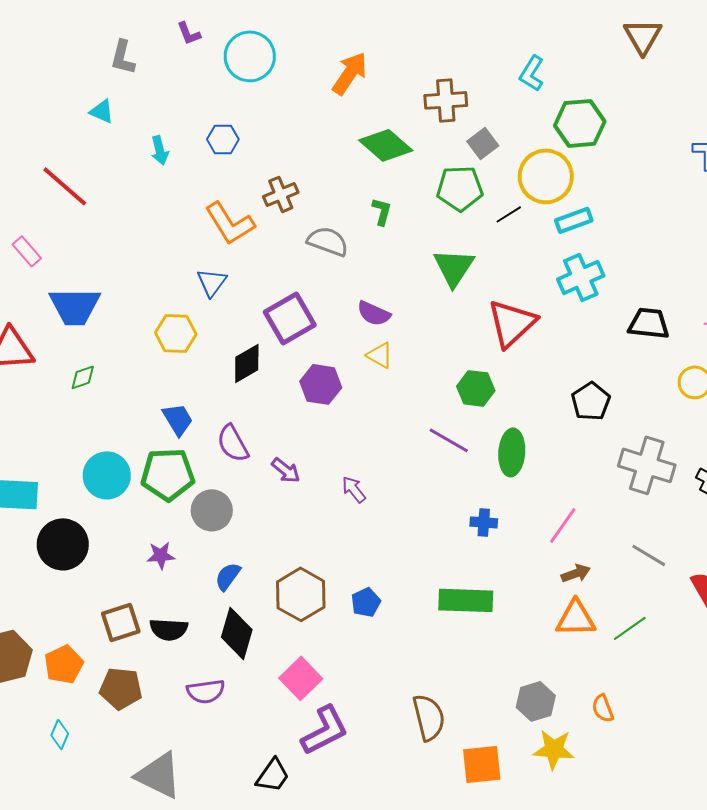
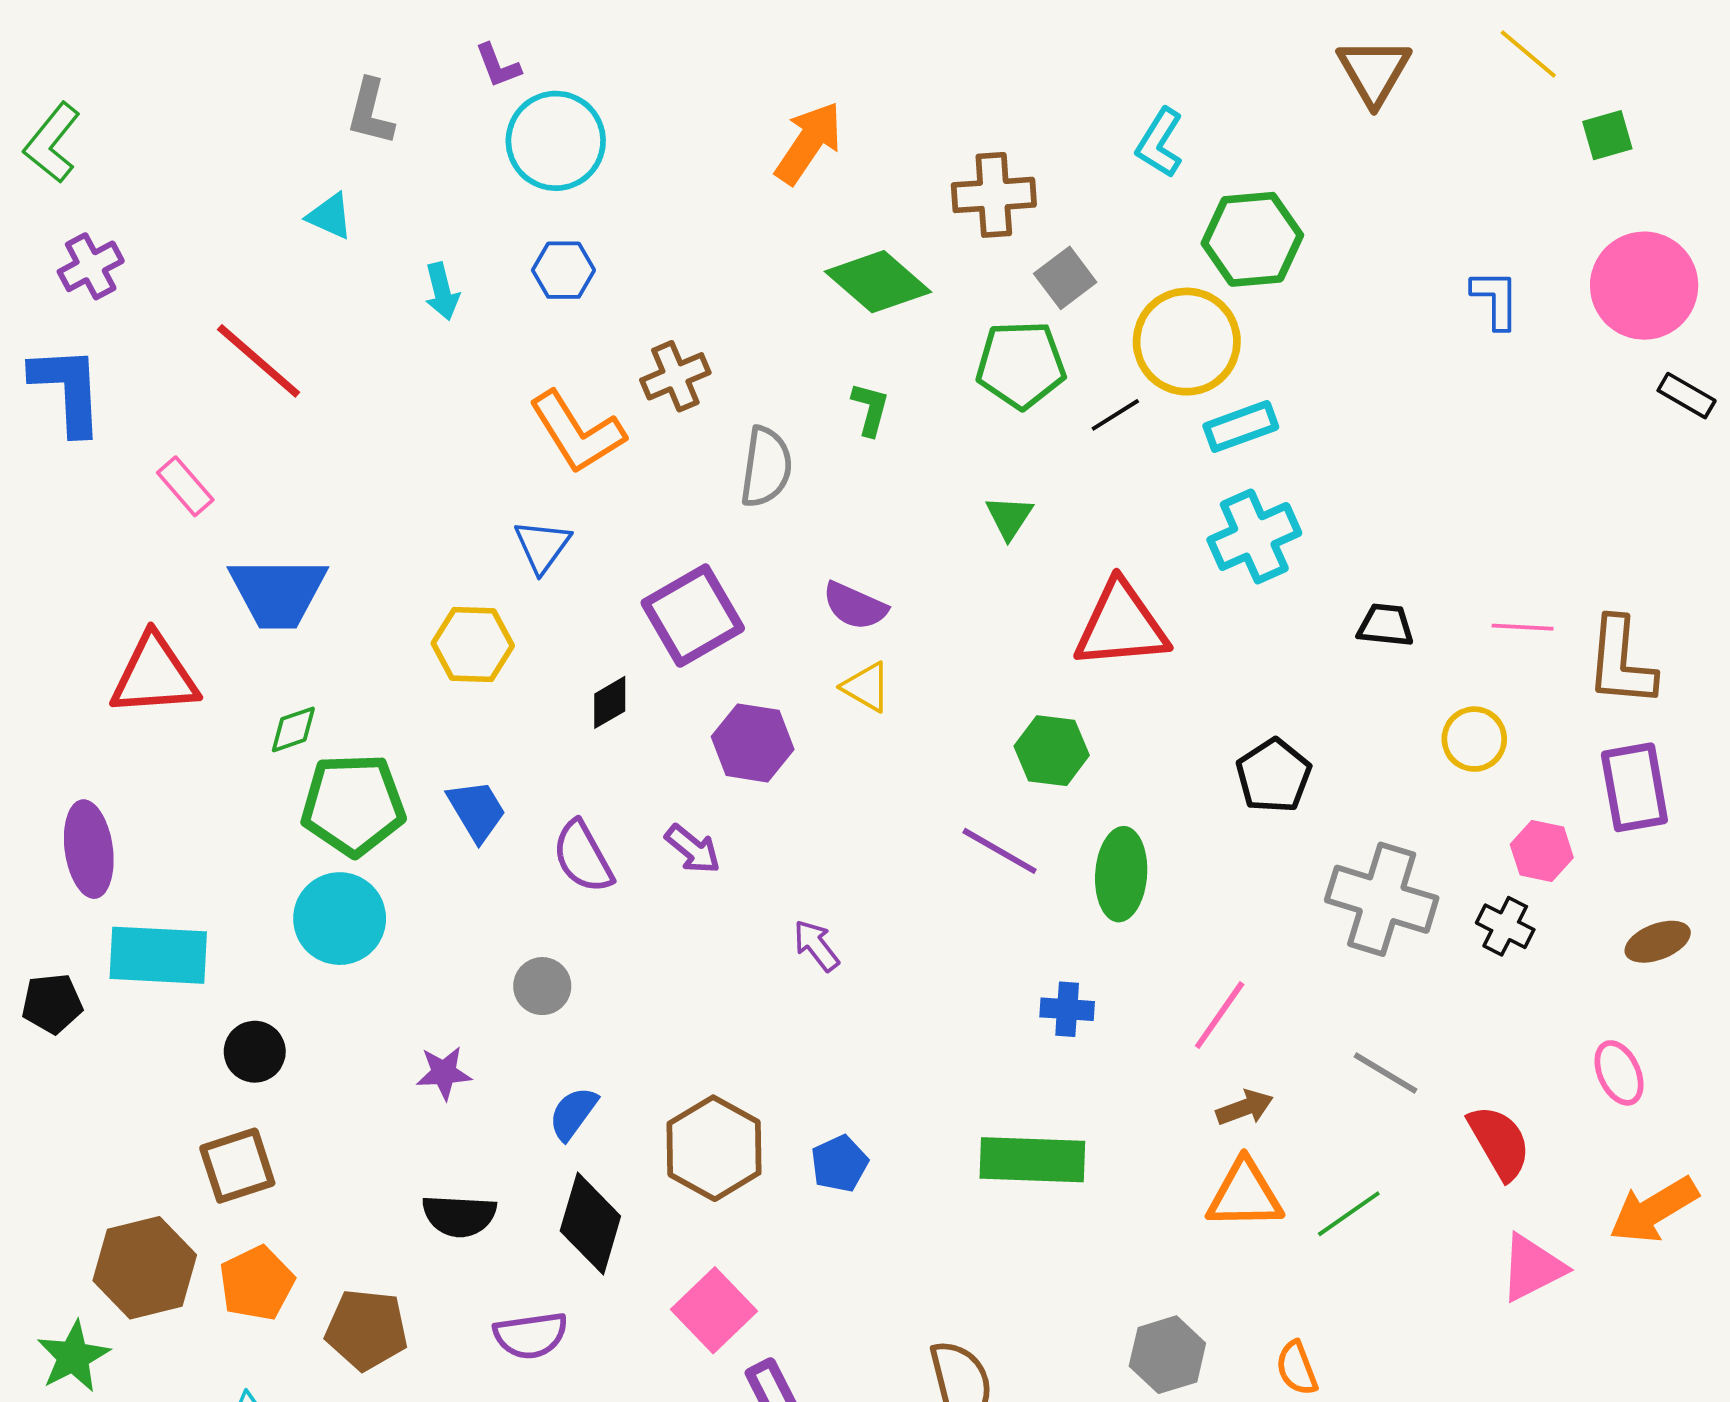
cyan circle: (250, 56) -> (556, 141), moved
gray semicircle: (328, 241) -> (766, 467), turned 78
green triangle: (454, 267) -> (1009, 517), size x0.6
red triangle: (512, 323) -> (1121, 625), turned 38
black trapezoid: (649, 323) -> (1386, 625), size x0.7
black diamond: (247, 363) -> (610, 702), size x0.7
purple arrow: (286, 470) -> (693, 849), moved
green pentagon: (168, 474) -> (353, 805), moved
gray circle: (212, 510) -> (542, 986), size x0.7
black circle: (63, 544) -> (255, 1052), size x0.6
brown square: (121, 622) -> (237, 1166), moved

